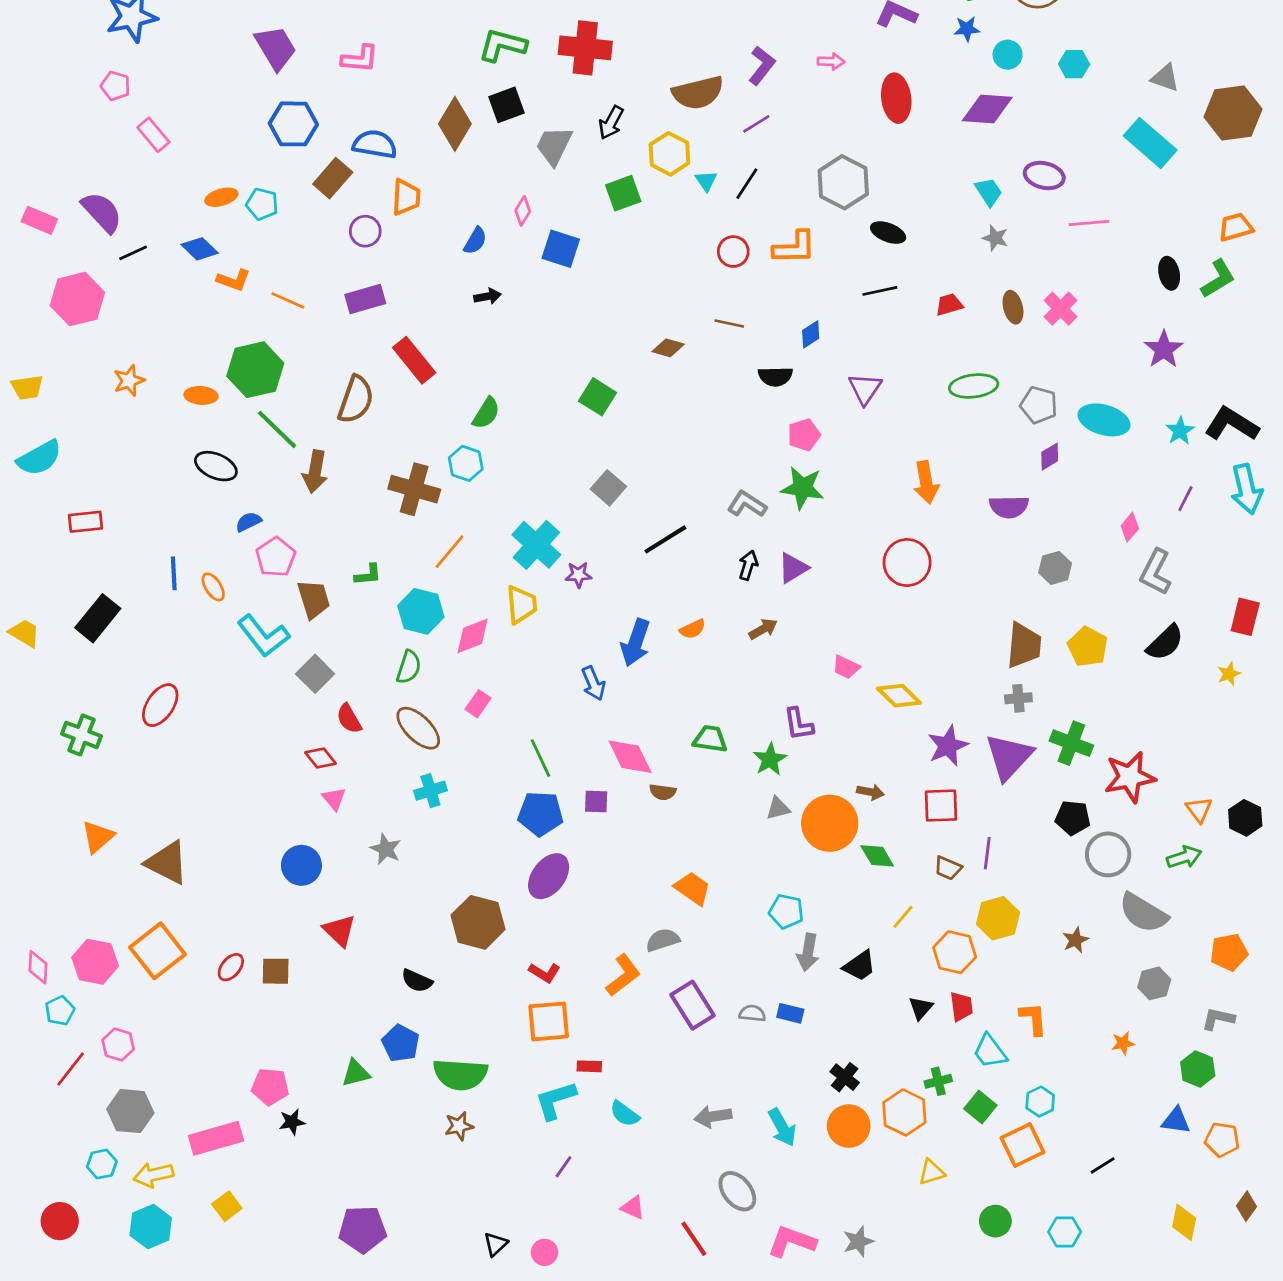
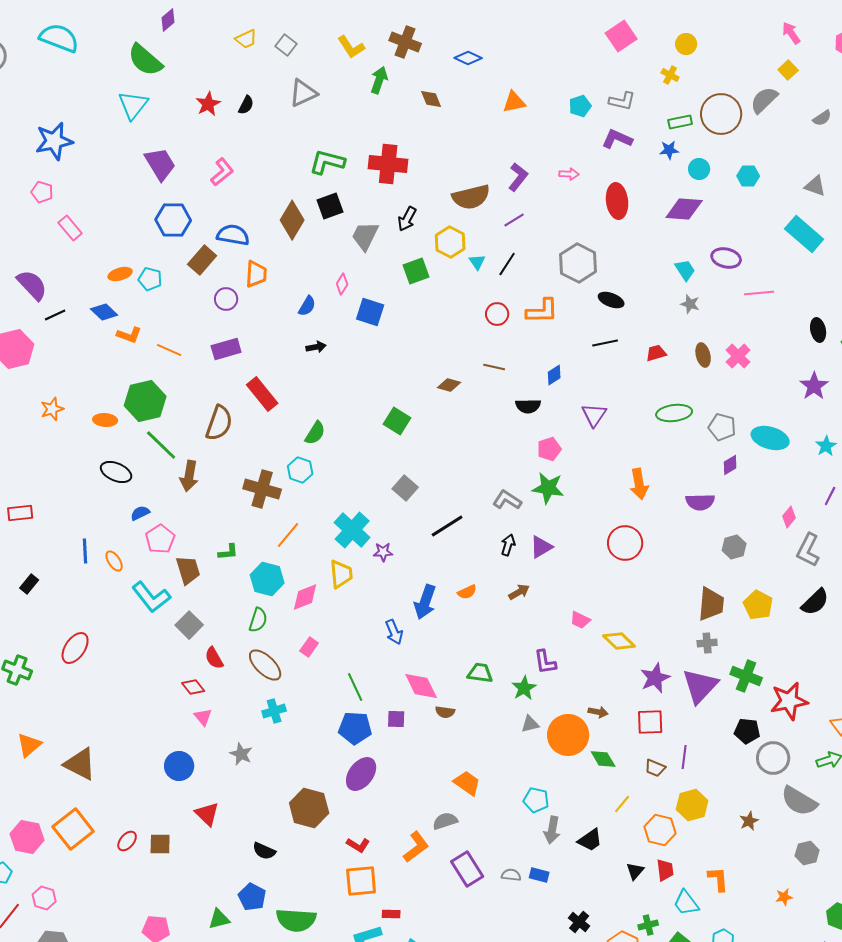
pink L-shape: (360, 59) -> (222, 172), turned -44
black rectangle: (98, 618) -> (29, 584), size x0.6

